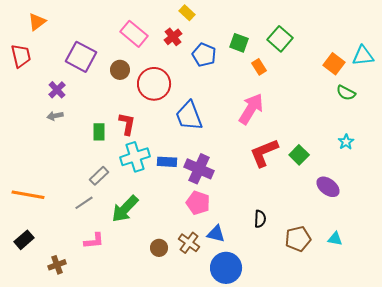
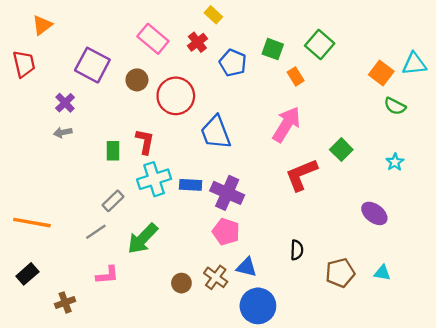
green square: (299, 155) -> (341, 150), moved

